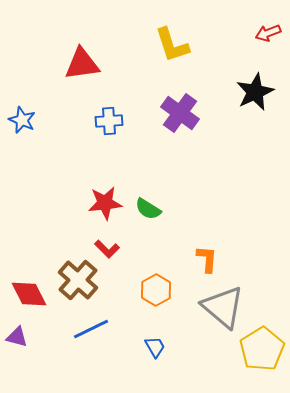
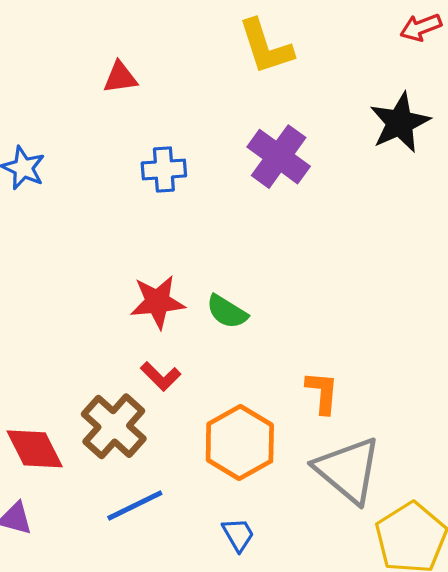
red triangle: (82, 64) -> (120, 77), size x0.6
orange hexagon: (156, 290) -> (240, 442), size x1.4

